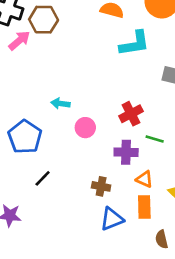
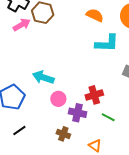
cyan arrow: (60, 104) -> (43, 77), size x1.5
purple cross: (126, 152) -> (78, 113), moved
brown cross: (101, 186) -> (63, 134), moved

